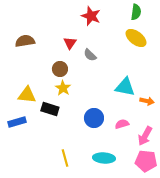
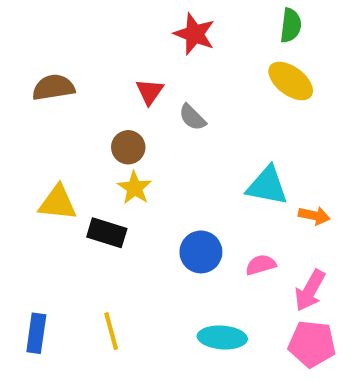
blue rectangle: (17, 122) -> (36, 333), moved, turned -66
yellow line: (65, 158) -> (111, 331), moved

